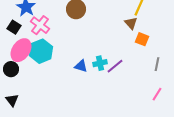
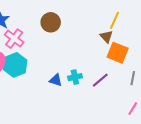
orange square: (142, 39) -> (118, 53), size x1.5
purple line: (115, 66) -> (100, 80), moved

